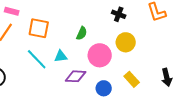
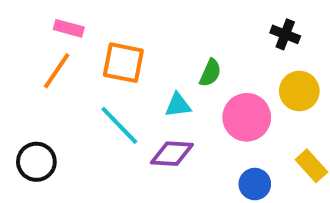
cyan triangle: (61, 56) -> (178, 105), moved
purple diamond: (76, 76) -> (172, 154), moved

